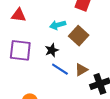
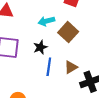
blue line: (60, 69) -> (49, 67), turned 66

